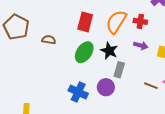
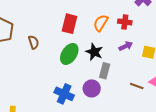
orange semicircle: (116, 22) -> (101, 23), size x0.7
brown semicircle: (49, 40) -> (34, 42), turned 64
purple arrow: (141, 45) -> (126, 46), turned -40

